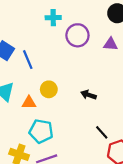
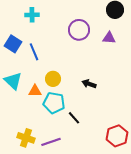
cyan cross: (53, 18) -> (32, 15), moved
cyan pentagon: (41, 131) -> (54, 103), moved
black line: (102, 132) -> (74, 118), moved

